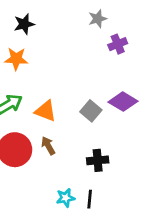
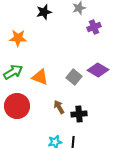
black star: (24, 24) -> (44, 12), moved
brown arrow: (48, 146) -> (59, 107), moved

